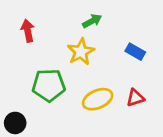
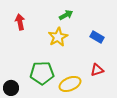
green pentagon: (49, 85) -> (42, 73), moved
yellow ellipse: (98, 99) -> (70, 84), moved

